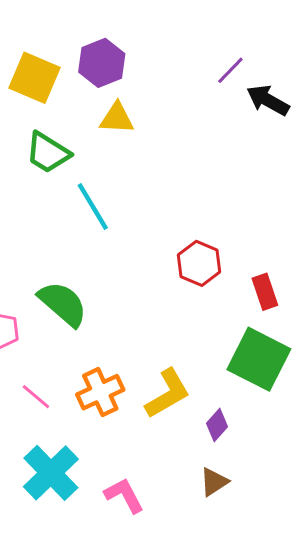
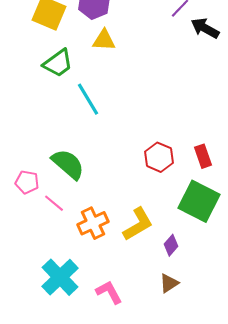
green trapezoid: (48, 153) -> (58, 63), turned -68
red hexagon: (199, 263) -> (159, 157), moved
pink line: (36, 397) -> (54, 203), moved

